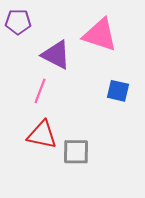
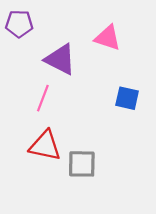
pink triangle: (100, 35) -> (108, 38), size x0.7

